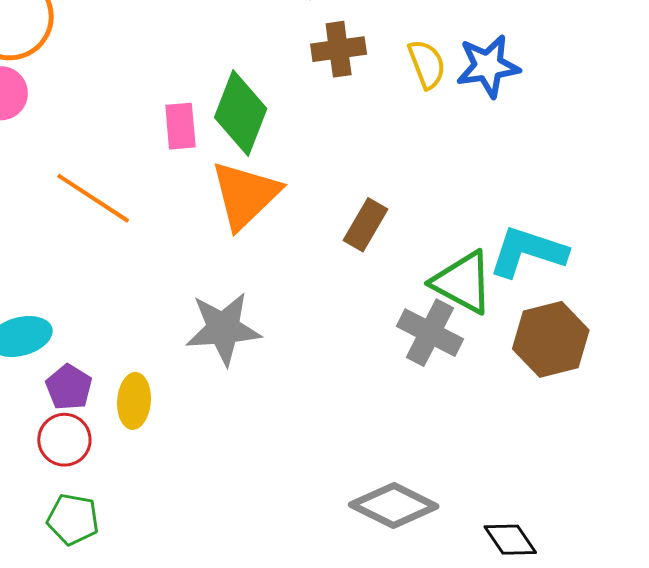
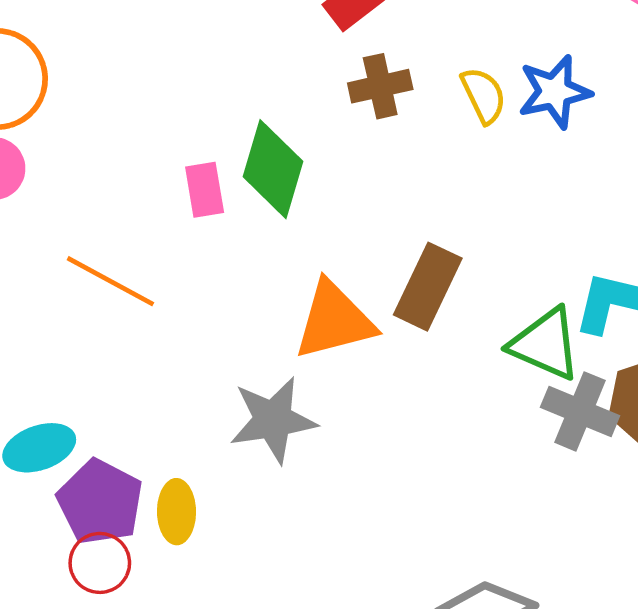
orange triangle: (245, 195) -> (334, 320), moved, turned 34
brown rectangle: (366, 225) -> (428, 287), size x1.4
gray cross: (430, 333) -> (580, 411), moved
purple pentagon: (69, 387) -> (100, 502), size x1.6

